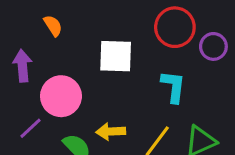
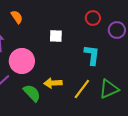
red circle: (175, 27) -> (93, 18), size x0.6
white square: (116, 56) -> (56, 36), size x0.6

